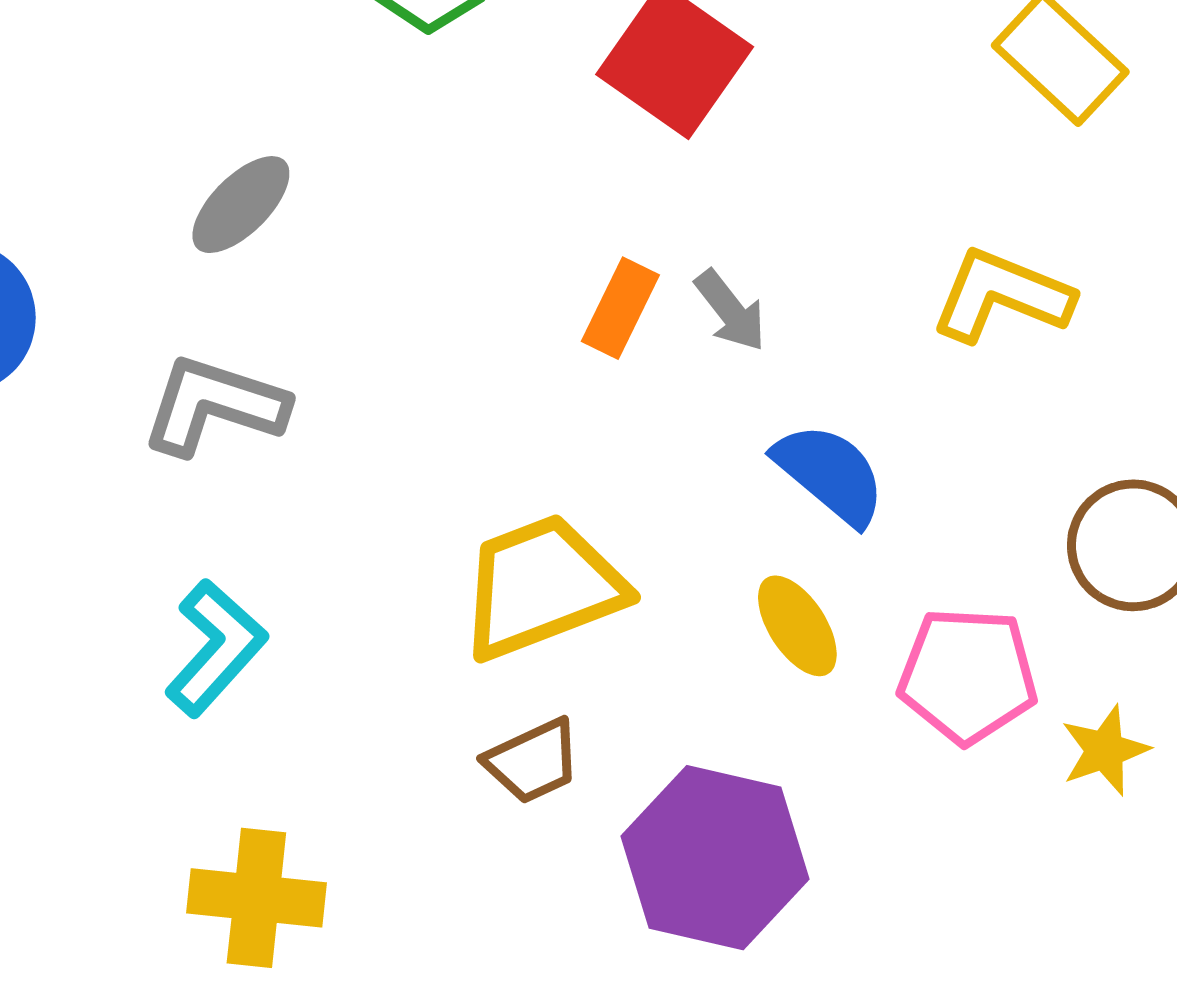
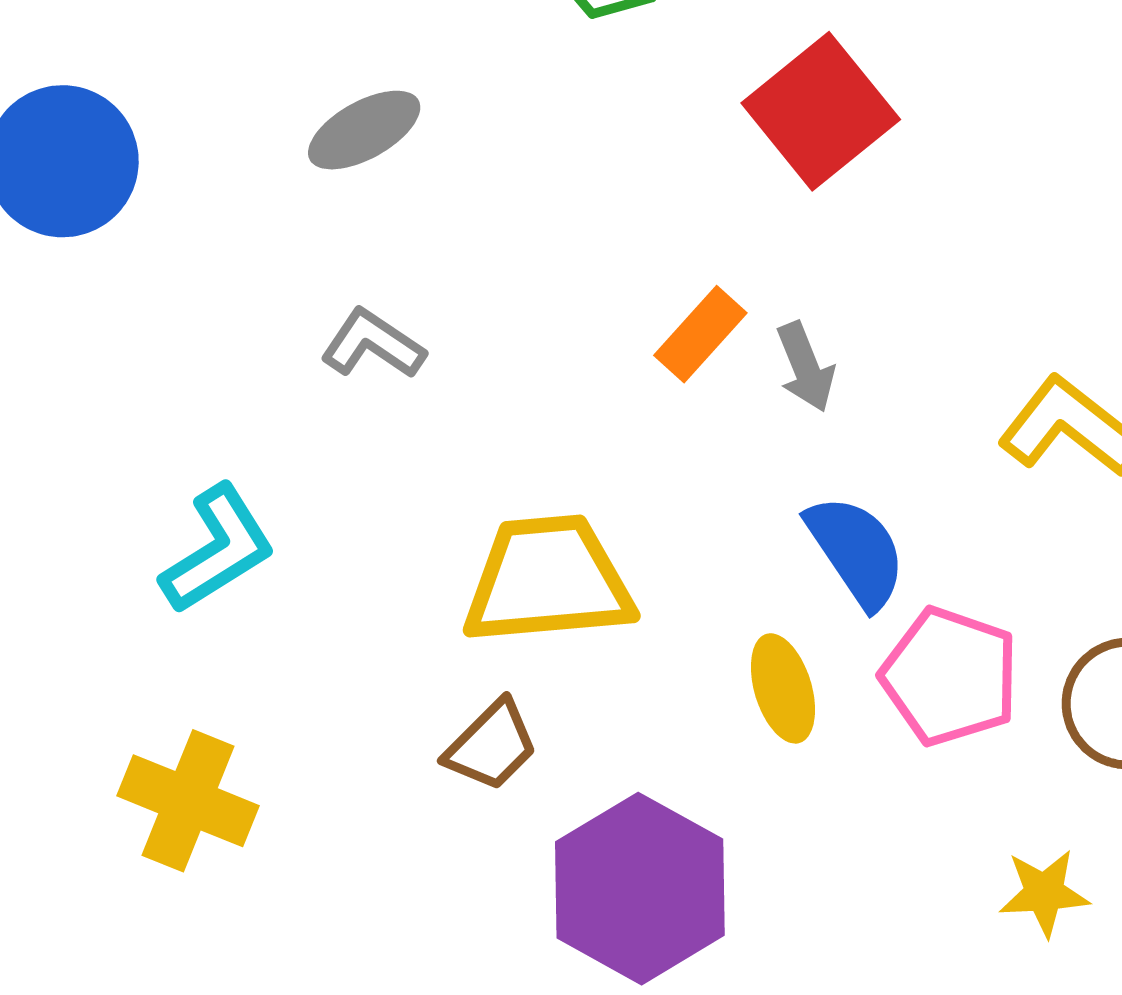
gray L-shape: (214, 405) -> (373, 344), moved, size x0.7
pink pentagon: (968, 675) -> (950, 676), moved
brown trapezoid: (533, 761) -> (491, 746), turned -36

